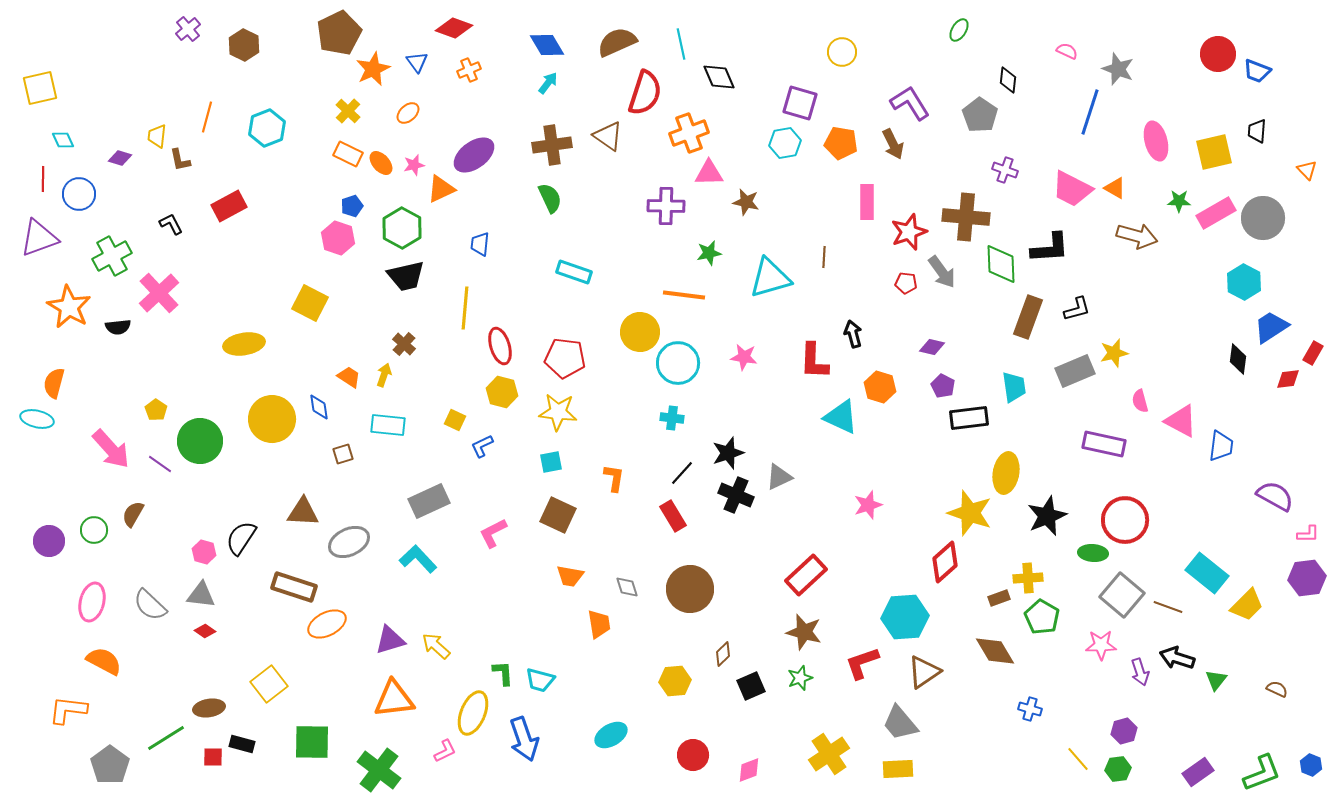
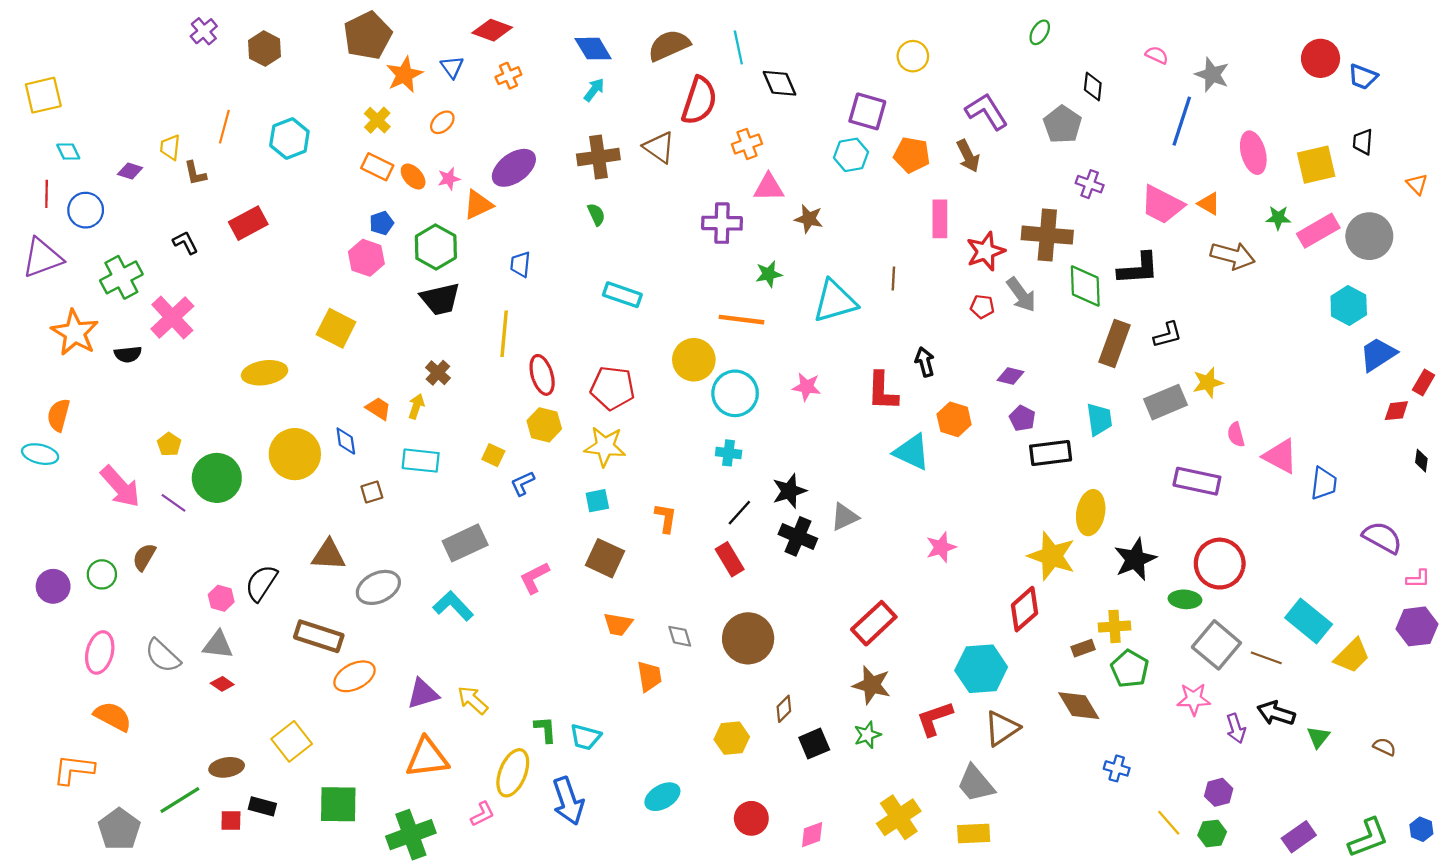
orange cross: (689, 133) -> (747, 144), size x0.7
green semicircle: (550, 198) -> (596, 214), size x0.7
black diamond: (1238, 359) -> (1421, 461), moved, size x0.7
green cross: (379, 770) -> (411, 835), turned 33

